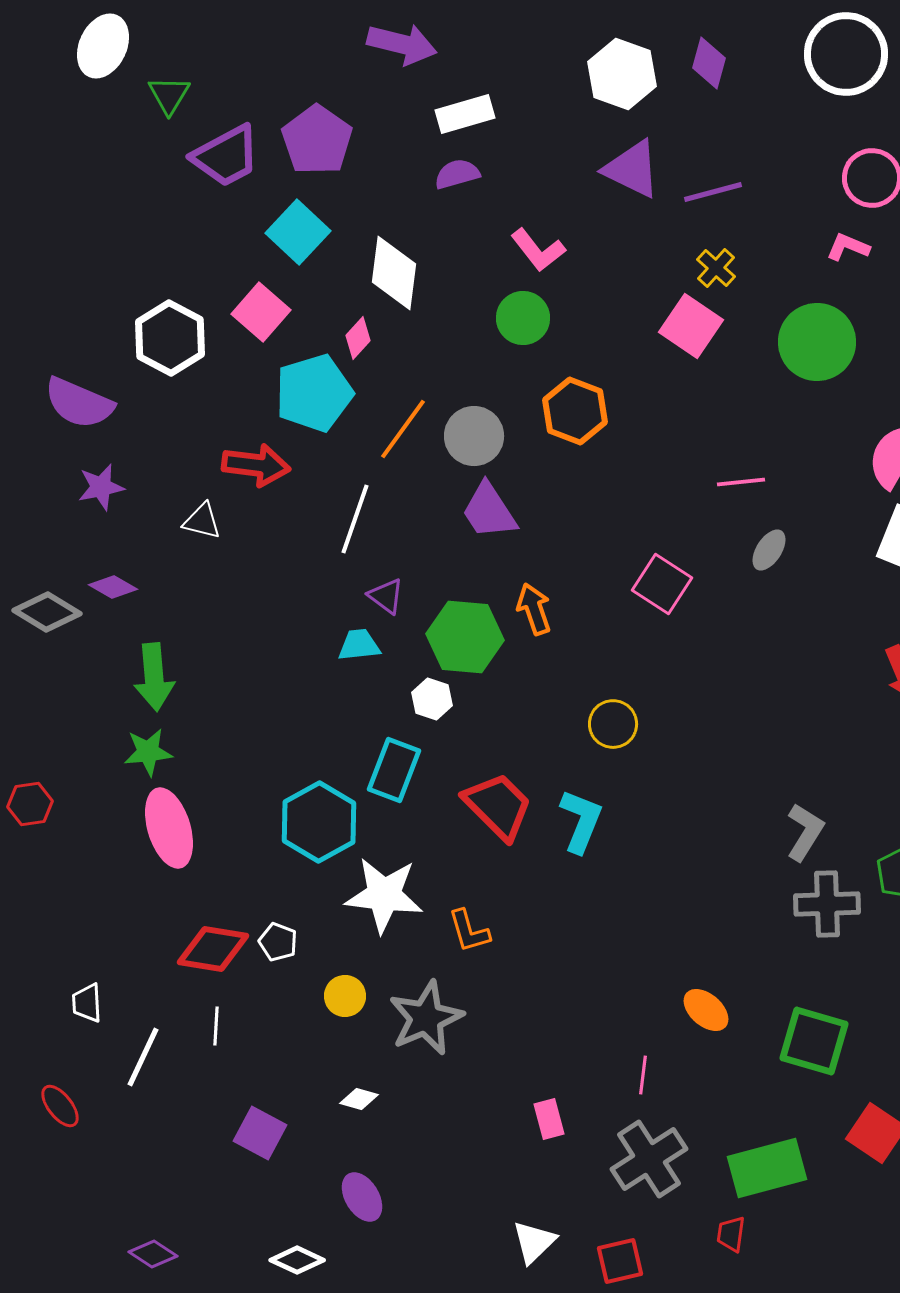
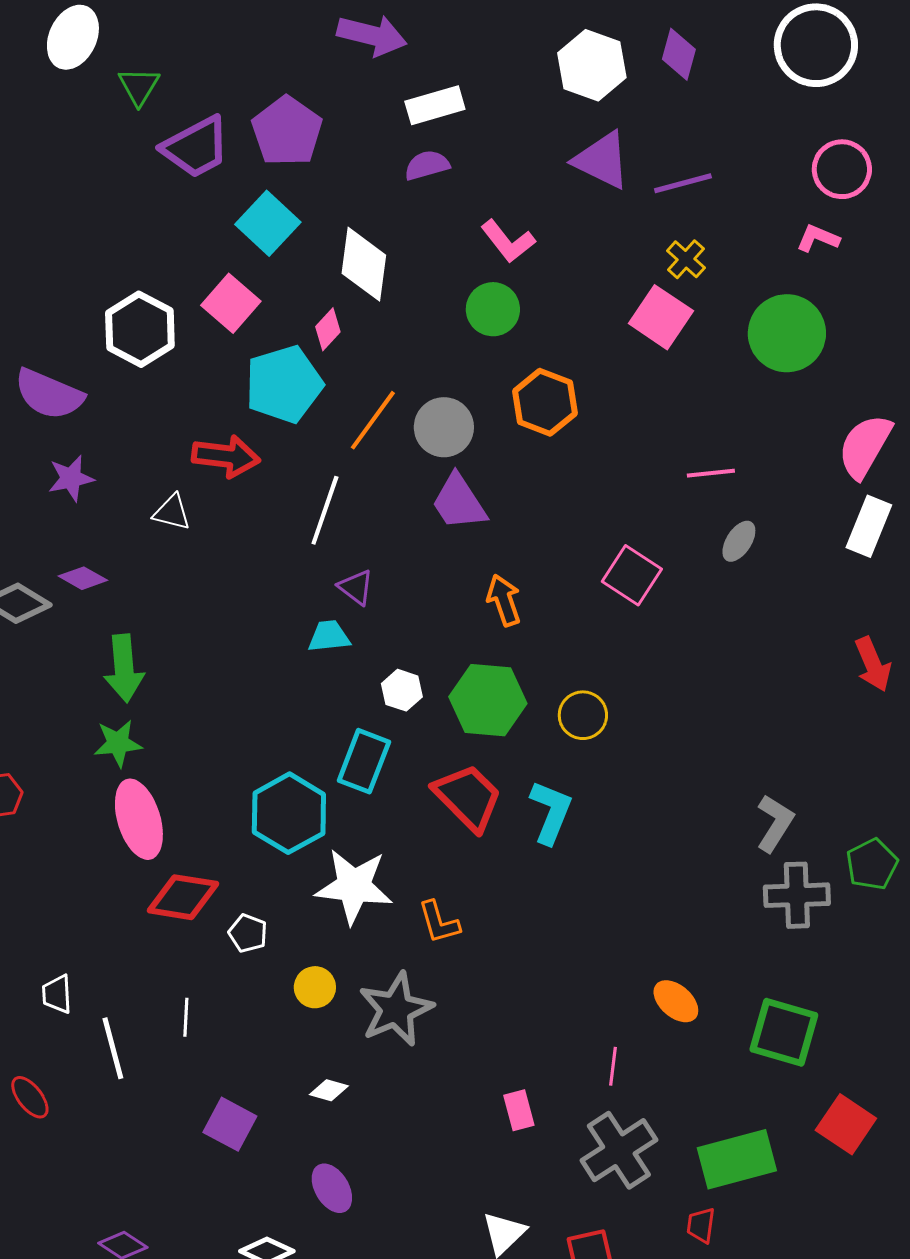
green hexagon: (465, 637) -> (488, 700), moved
red diamond: (213, 949) -> (183, 897), moved
white line: (143, 1057) -> (113, 1048), turned -40

